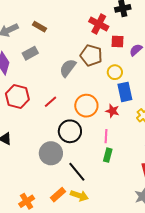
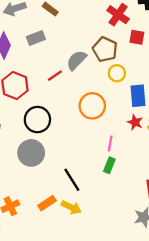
yellow circle: (115, 72) -> (117, 73), moved
red line: (50, 102) -> (55, 76), moved
red star: (112, 111) -> (135, 122), moved
black circle: (70, 131) -> (37, 120), moved
gray circle: (51, 153) -> (31, 153), moved

